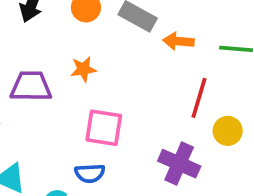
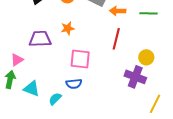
red line: (199, 98) -> (116, 39), moved
purple cross: (179, 164) -> (135, 77), moved

